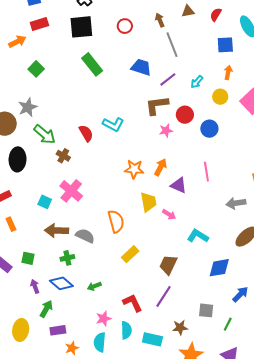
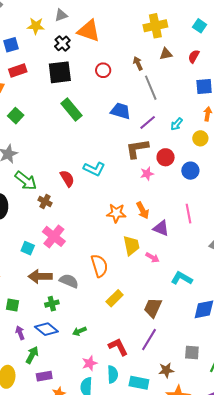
orange arrow: (161, 167) -> (143, 210), turned 126

